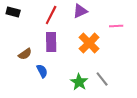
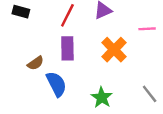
blue semicircle: (42, 71) -> (56, 84), size x1.5
gray line: (102, 79) -> (150, 94), moved

